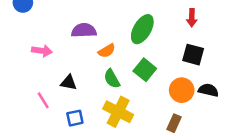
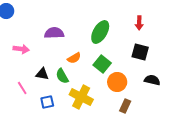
orange semicircle: (107, 51) -> (74, 58), moved
green semicircle: (112, 79) -> (62, 76), moved
orange circle: (182, 90) -> (117, 82), moved

